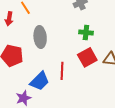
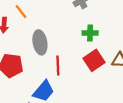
red line: (62, 71) -> (58, 66), moved

